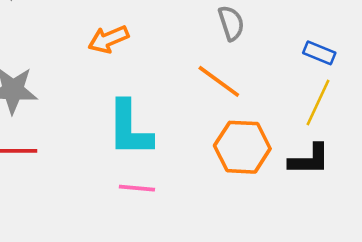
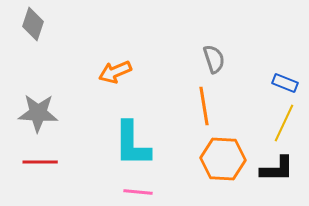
orange line: (219, 81) -> (204, 106), turned 45

